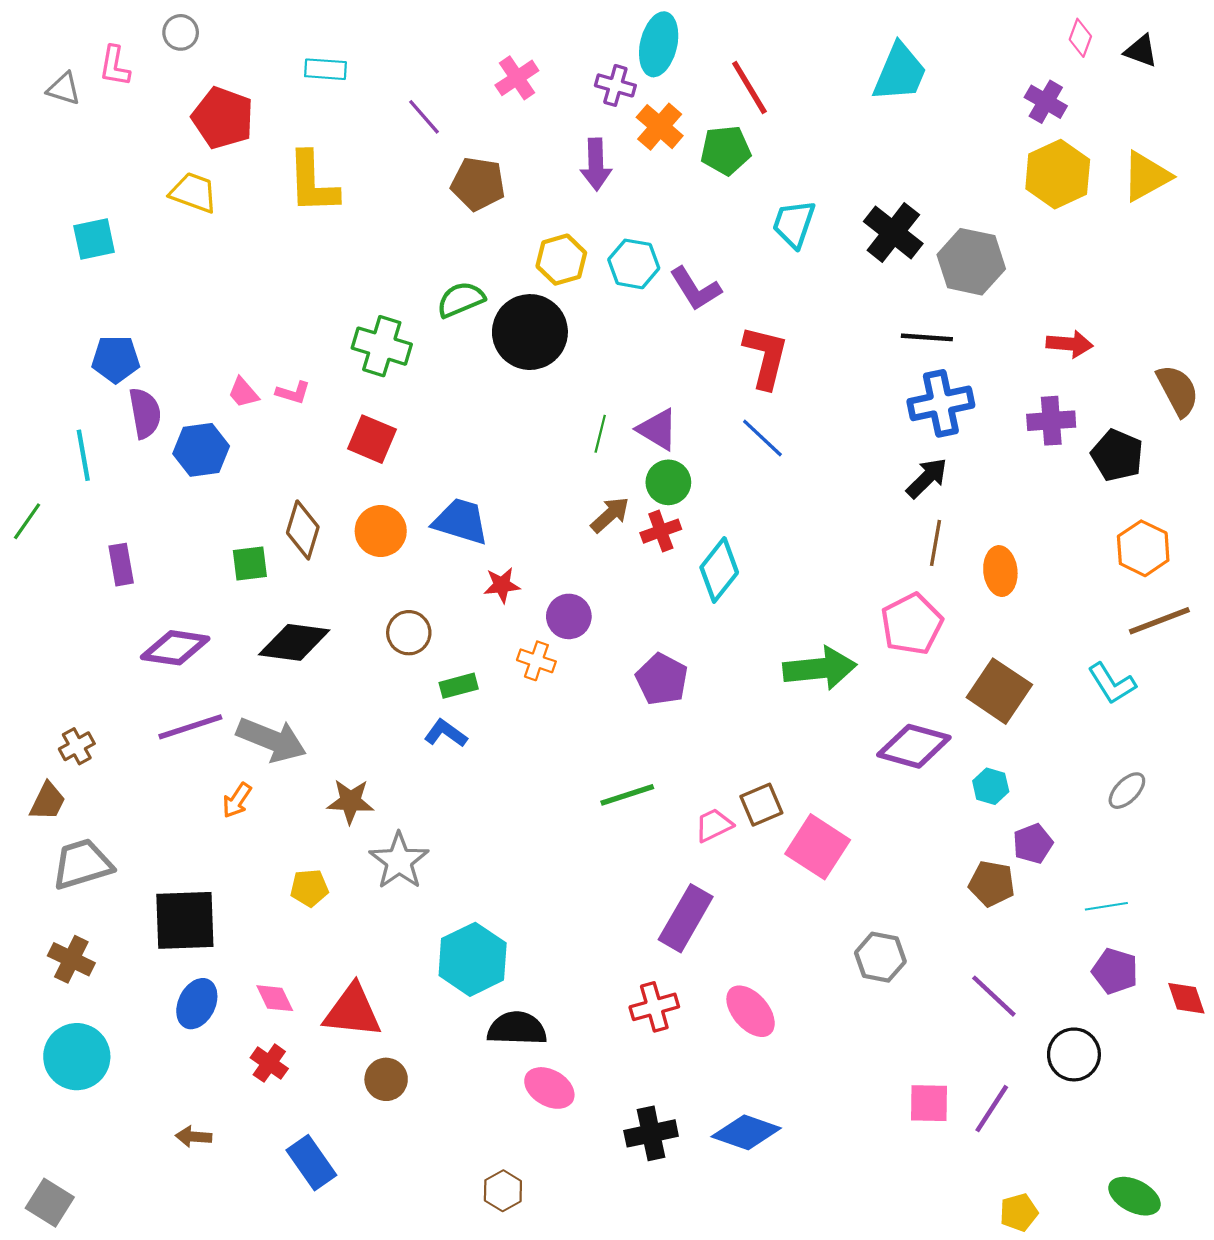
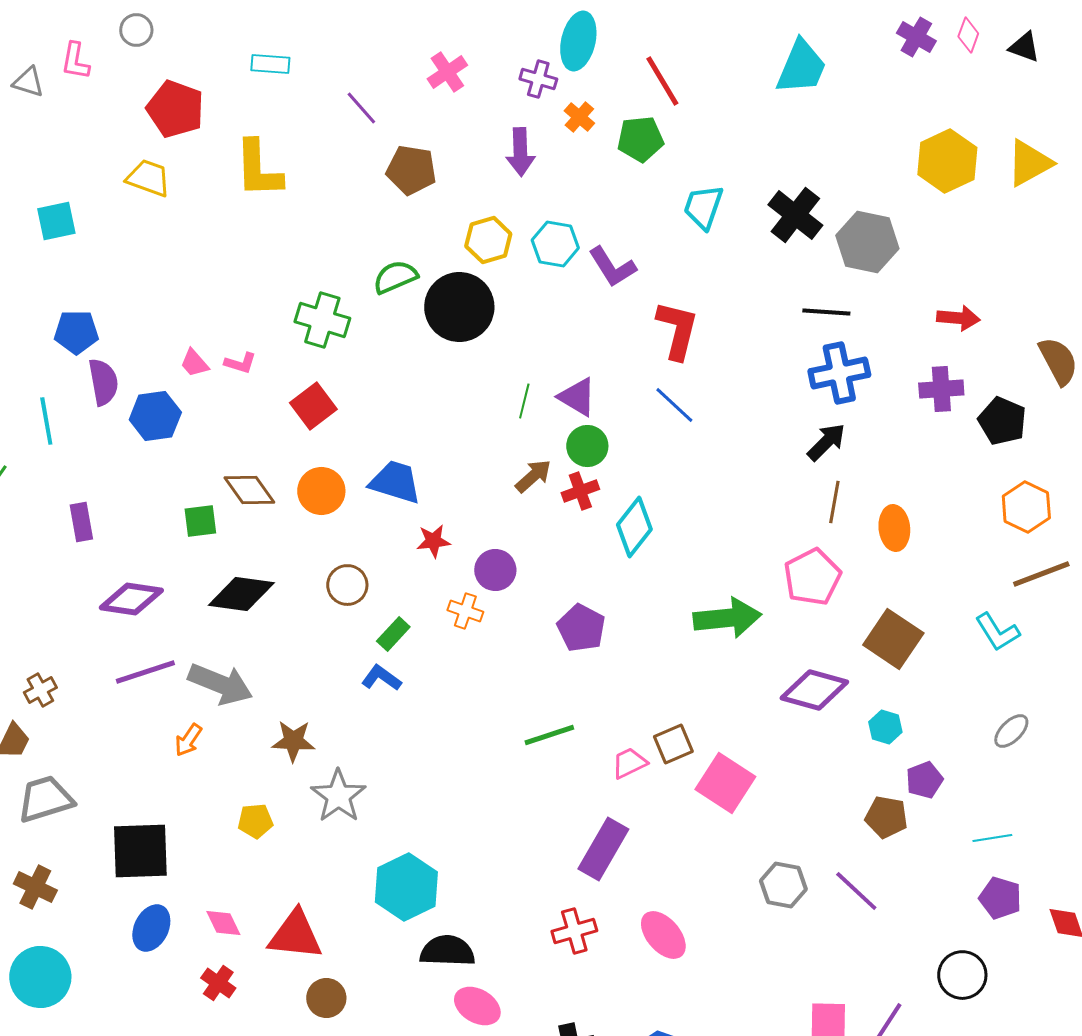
purple cross: (1046, 102) -> (916, 37), moved
orange cross: (660, 127) -> (579, 117), size x0.7
red square: (372, 439) -> (313, 406), turned 30
brown diamond: (303, 530) -> (249, 490), turned -52
green rectangle: (459, 686) -> (393, 634), turned -32
purple line: (994, 996) -> (856, 891), moved

